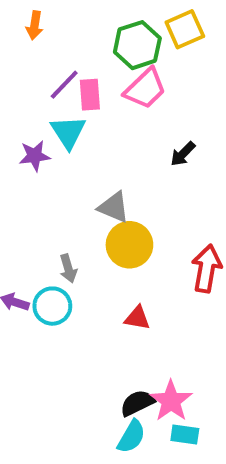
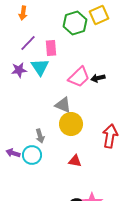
purple line: (64, 85) -> (28, 43), moved
pink trapezoid: (145, 89) -> (79, 77), moved
black arrow: (183, 154) -> (98, 78), turned 32
purple star: (35, 156) -> (19, 70), moved

